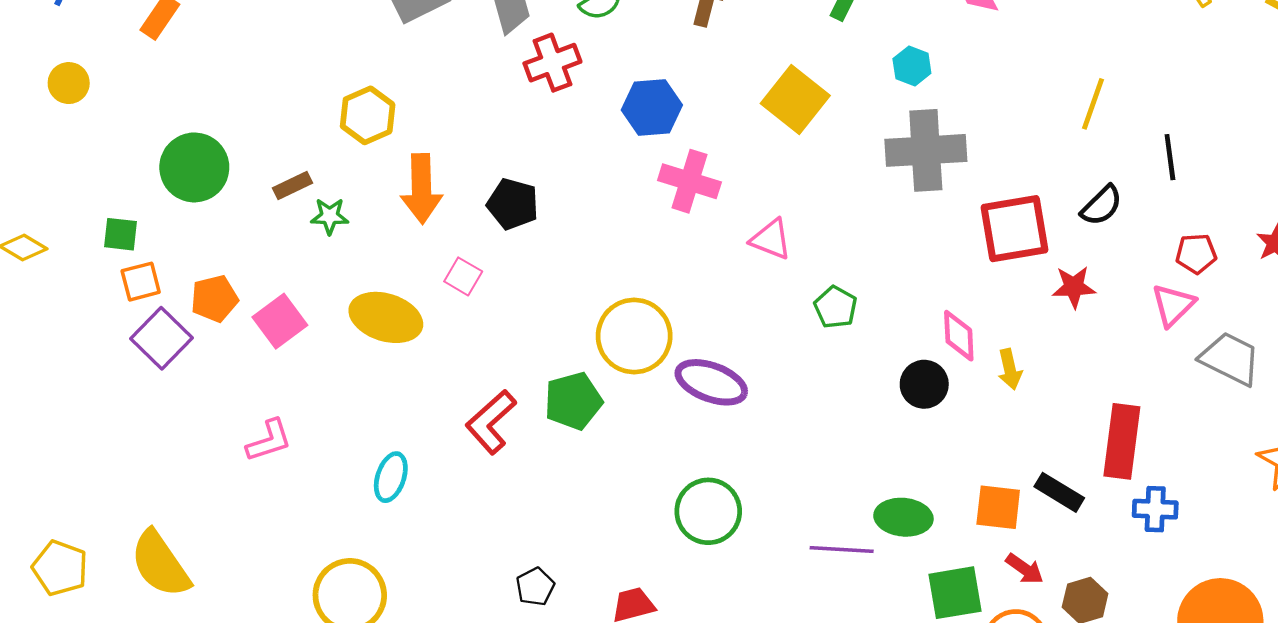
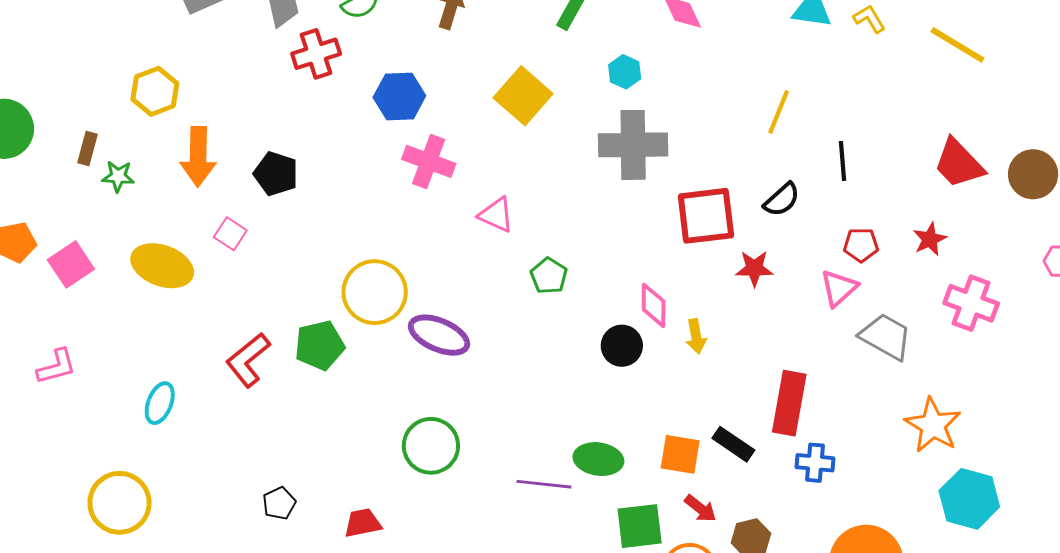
brown rectangle: (292, 186) -> (87, 148), turned -52

